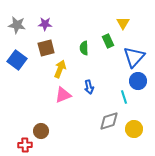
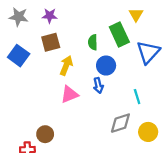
green rectangle: (108, 41) -> (119, 35), size x1.5
blue circle: (138, 81) -> (106, 66), moved

